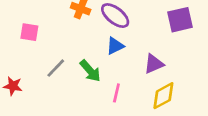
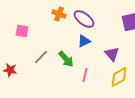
purple triangle: (154, 64) -> (112, 54), turned -49

